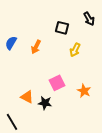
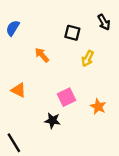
blue semicircle: (11, 43) -> (13, 28), moved
orange arrow: (36, 47) -> (42, 55), turned 112
orange triangle: (27, 97) -> (19, 90), moved

